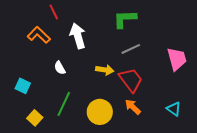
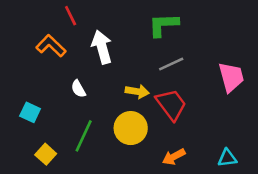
orange arrow: (133, 107) -> (174, 157), moved, turned -72
cyan triangle: (174, 109) -> (227, 158), moved, turned -42
yellow circle: (100, 112) -> (131, 128), moved

